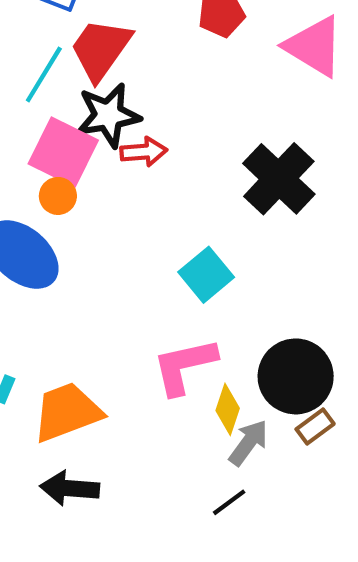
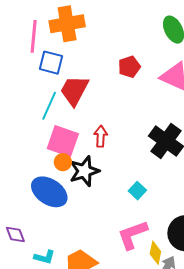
black star: (108, 115) -> (84, 171), moved
red arrow: (144, 152) -> (101, 136), turned -75
cyan square: (206, 275) -> (137, 191), size x0.7

